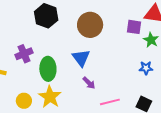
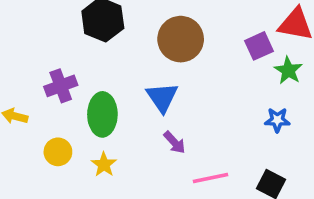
purple square: (134, 27) -> (259, 46), turned -35
yellow star: (50, 97) -> (104, 165), size x0.6
yellow circle: (24, 101) -> (58, 152), moved

